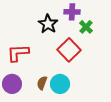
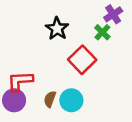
purple cross: (72, 12) -> (113, 14), moved, turned -35
red L-shape: (18, 53) -> (20, 81), moved

